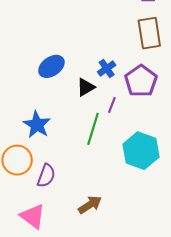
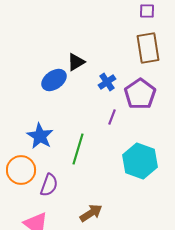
black triangle: (86, 87) -> (76, 62), moved
green line: (93, 129) -> (78, 149), moved

